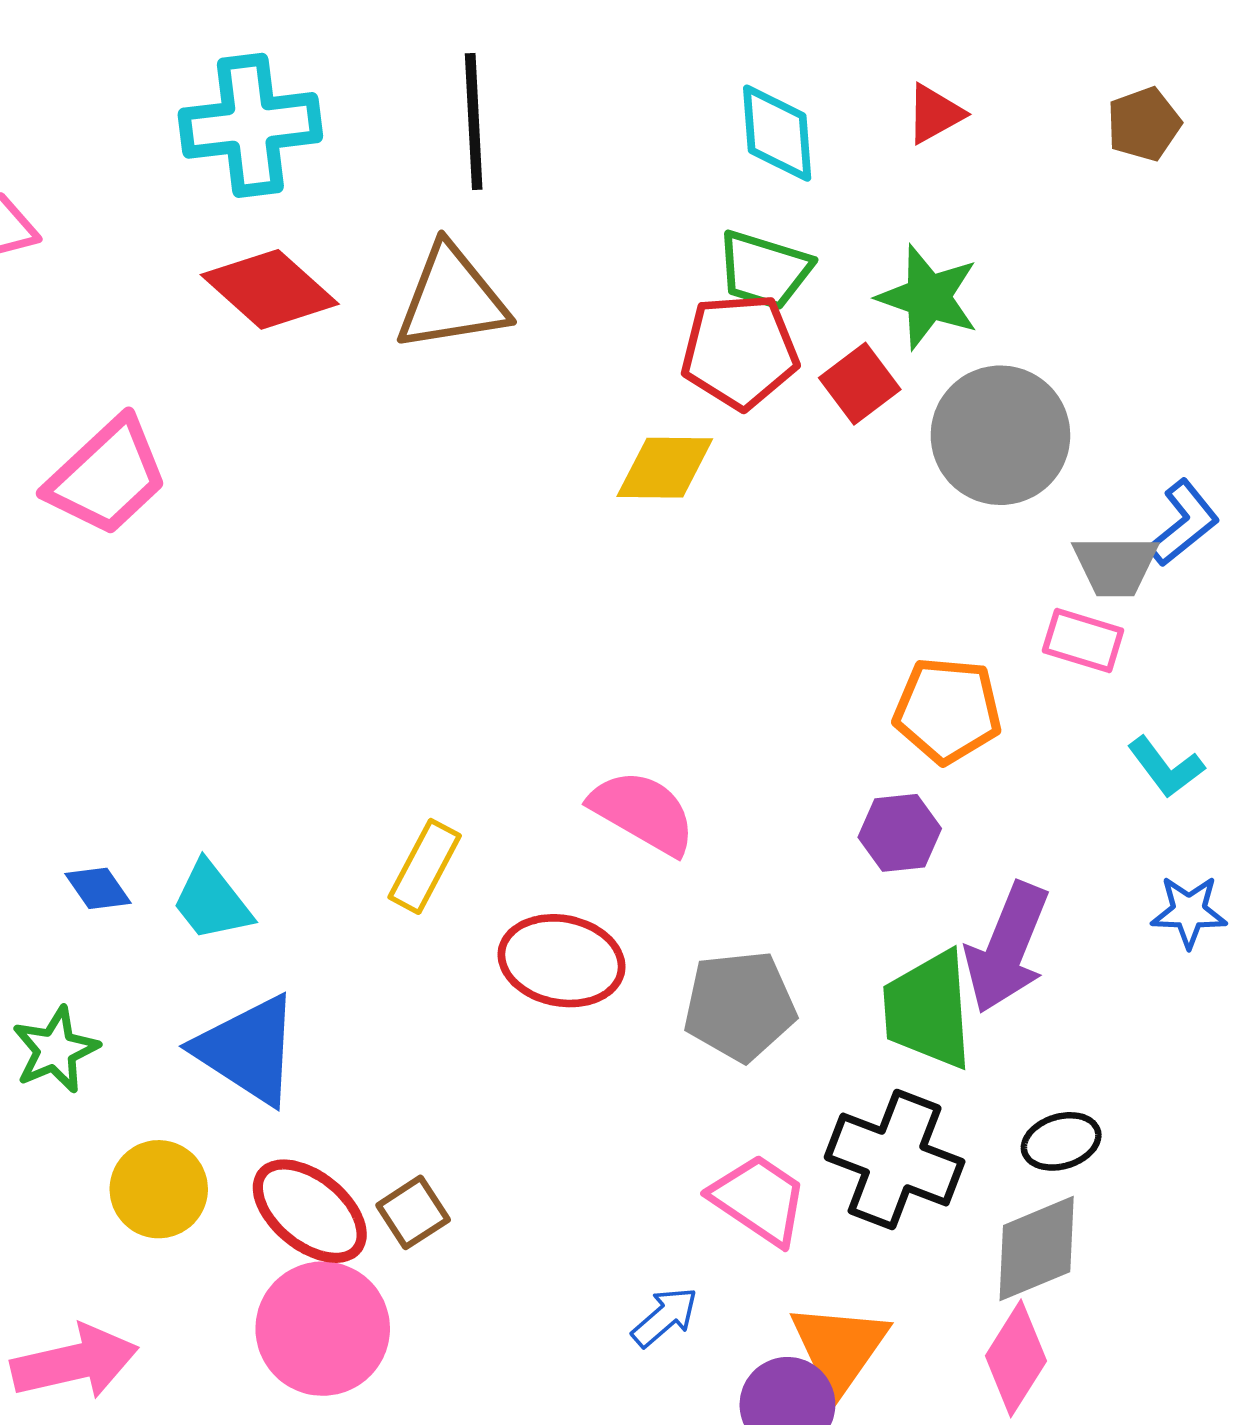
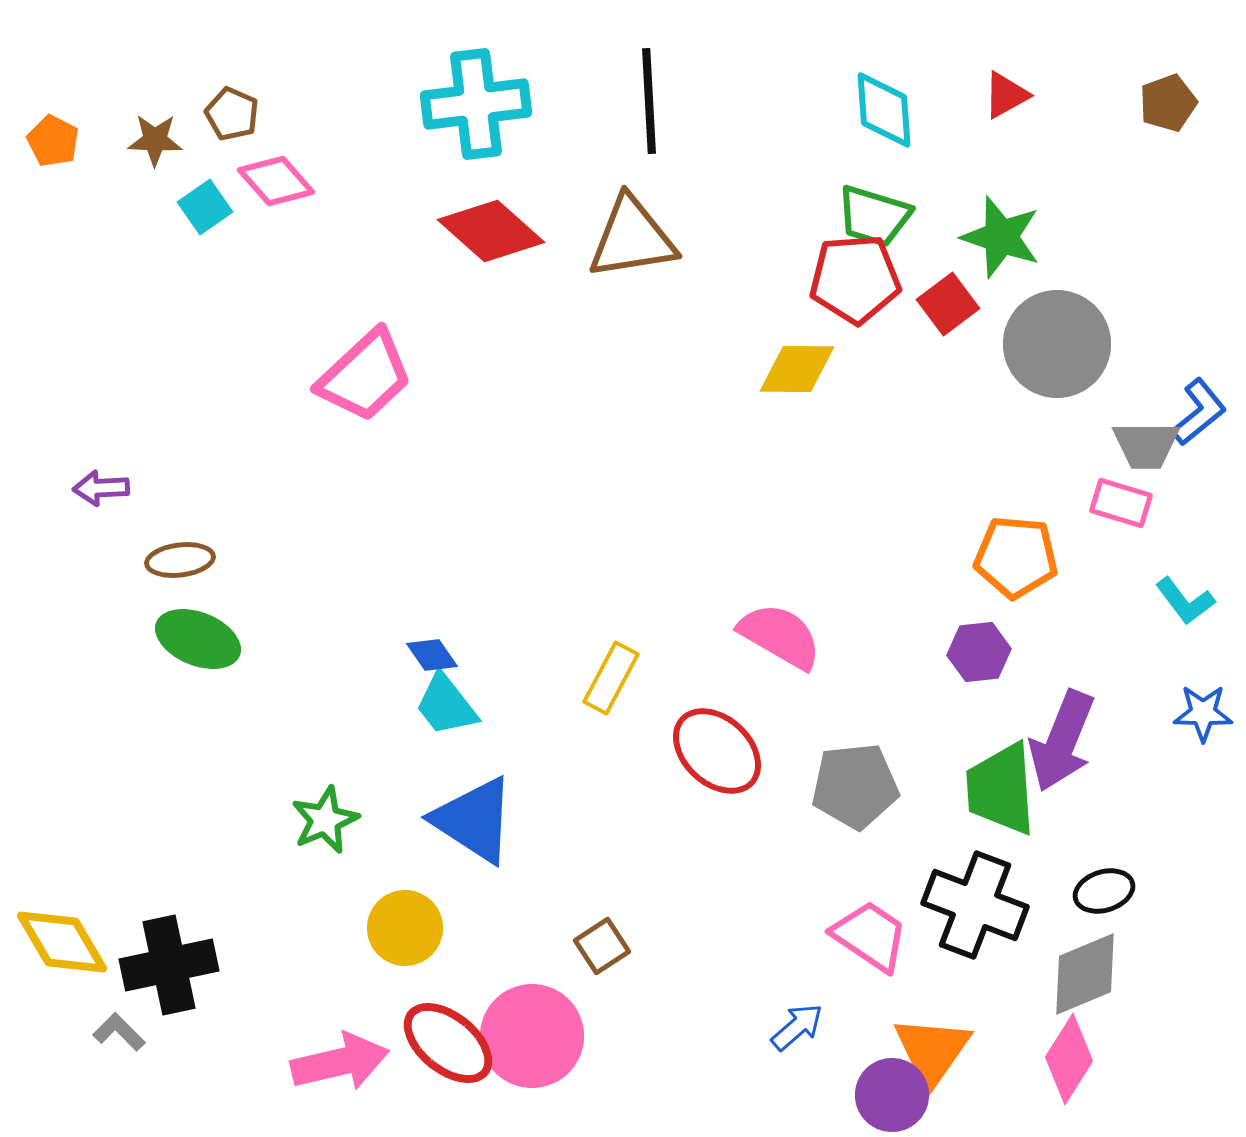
blue diamond: (98, 888) -> (432, 655), moved
red ellipse: (562, 961) -> (717, 751), turned 32
red ellipse: (310, 1211) -> (448, 1043), moved

